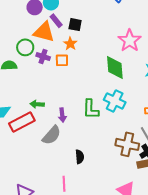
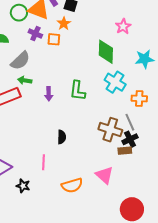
pink star: (130, 41) -> (123, 26), size x0.7
green circle: (25, 47) -> (19, 13), moved
cyan cross: (115, 101) -> (115, 82), moved
gray semicircle: (52, 135) -> (20, 61), moved

